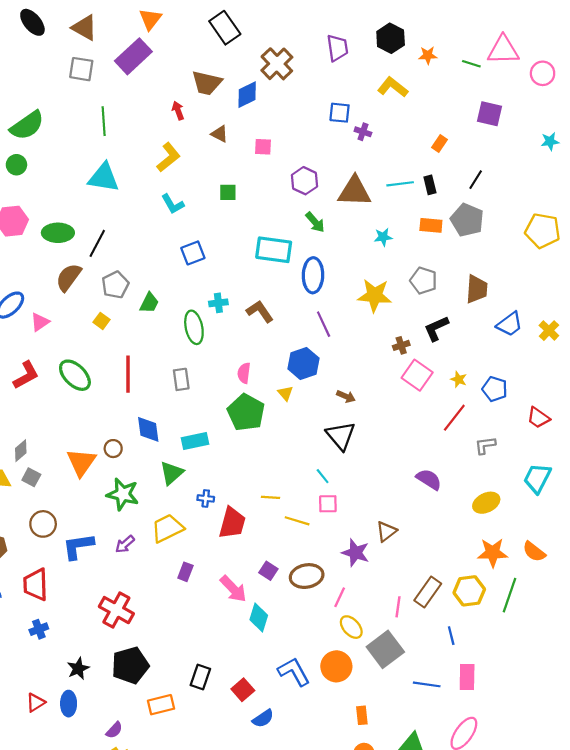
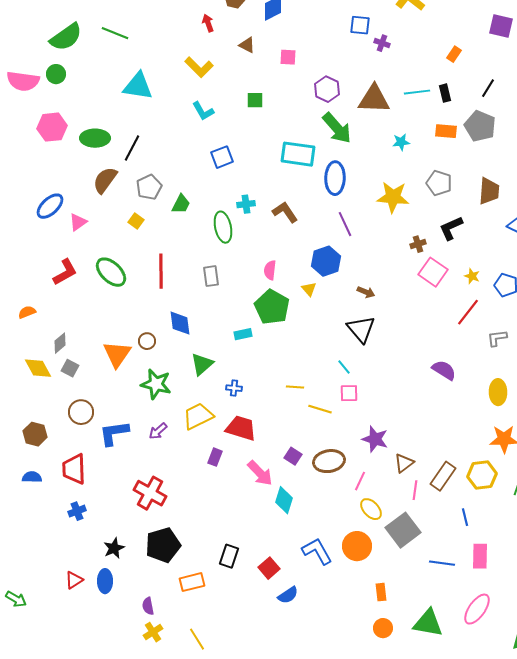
green line: (104, 121) -> (115, 33), moved, turned -64
yellow L-shape: (168, 157) -> (199, 67), turned 84
green arrow: (315, 222) -> (337, 128), size x1.6
cyan rectangle: (195, 441) -> (243, 334), moved, size x0.7
yellow ellipse: (486, 503) -> (498, 392), turned -65
red trapezoid: (232, 523) -> (241, 428), moved, turned -88
brown triangle: (386, 531) -> (404, 463), moved
purple semicircle: (114, 730) -> (148, 606), turned 126

